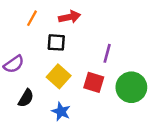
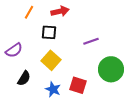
purple line: (107, 53) -> (91, 41), turned 56
red square: (94, 82) -> (78, 85), moved

